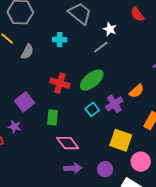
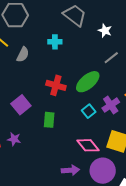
gray line: (101, 47) -> (111, 58), moved
purple star: (15, 127) -> (14, 139), moved
pink diamond: (68, 143) -> (88, 145), moved
purple circle: (105, 169) -> (103, 171), size x1.6

